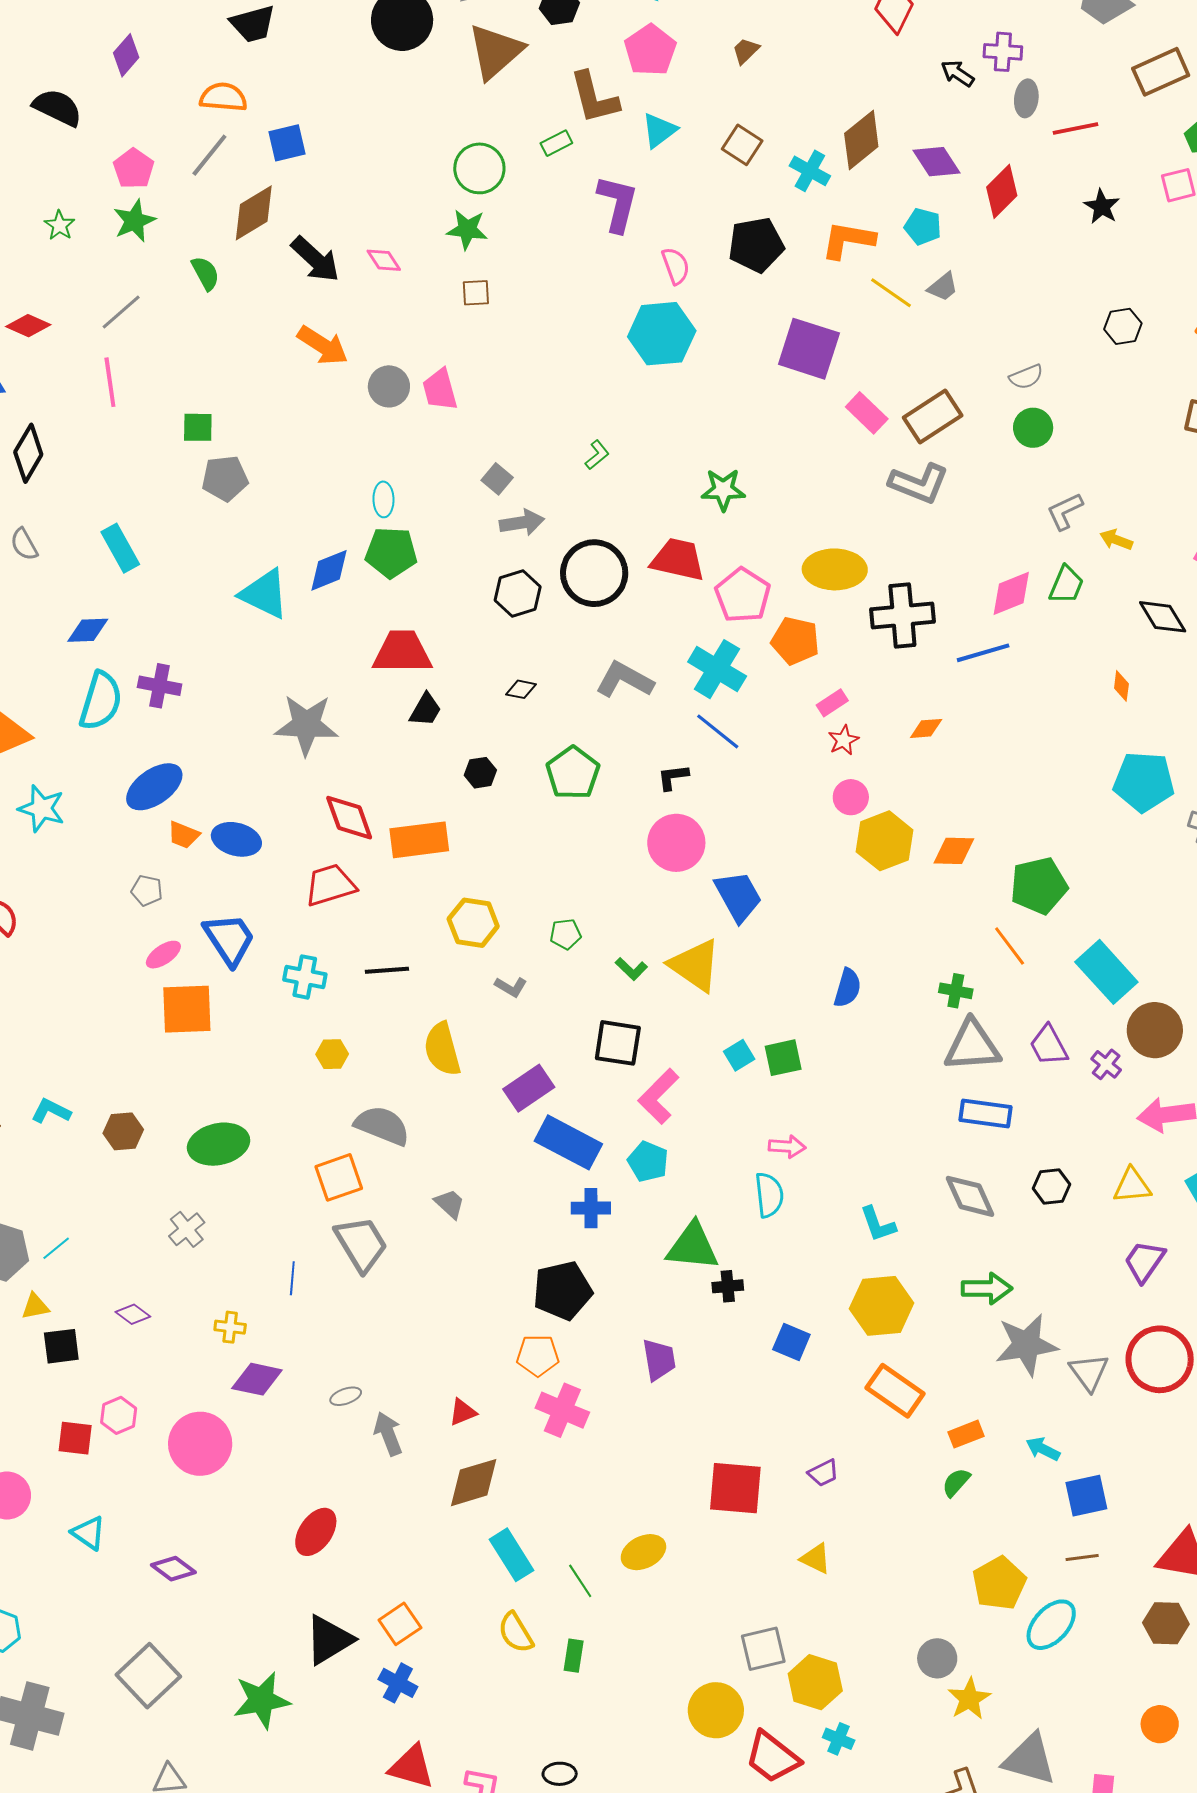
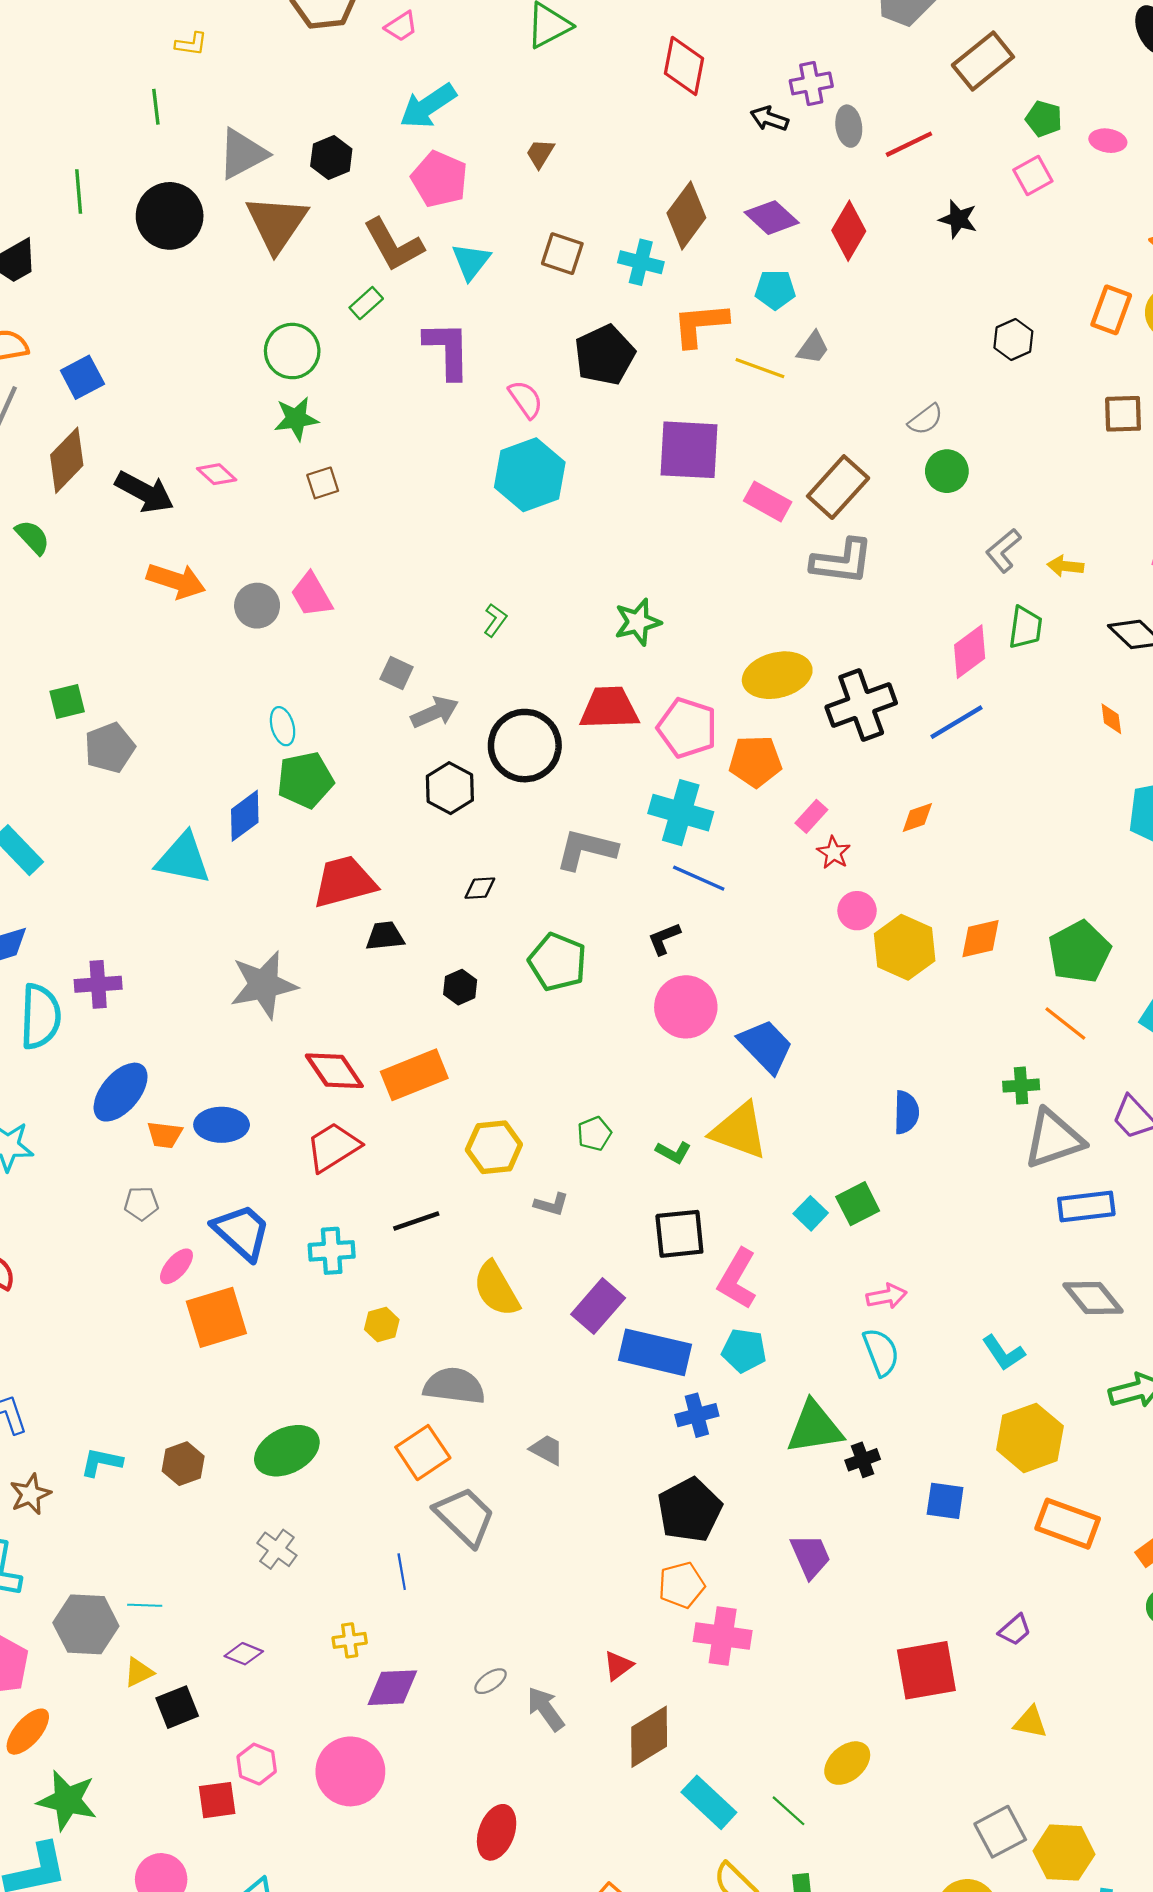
black trapezoid: (425, 710) -> (385, 936), turned -111
cyan line: (56, 1248) -> (145, 1605), turned 56

